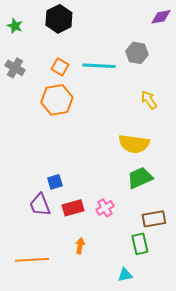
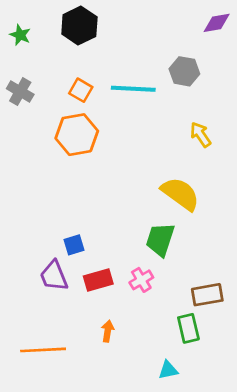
yellow semicircle: (134, 144) -> (180, 194), turned -152
green trapezoid: (140, 178) -> (160, 240), moved, turned -48

